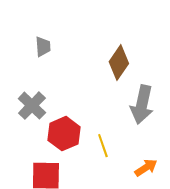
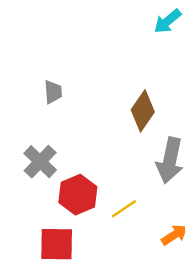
yellow line: (103, 146) -> (124, 209), turned 75

